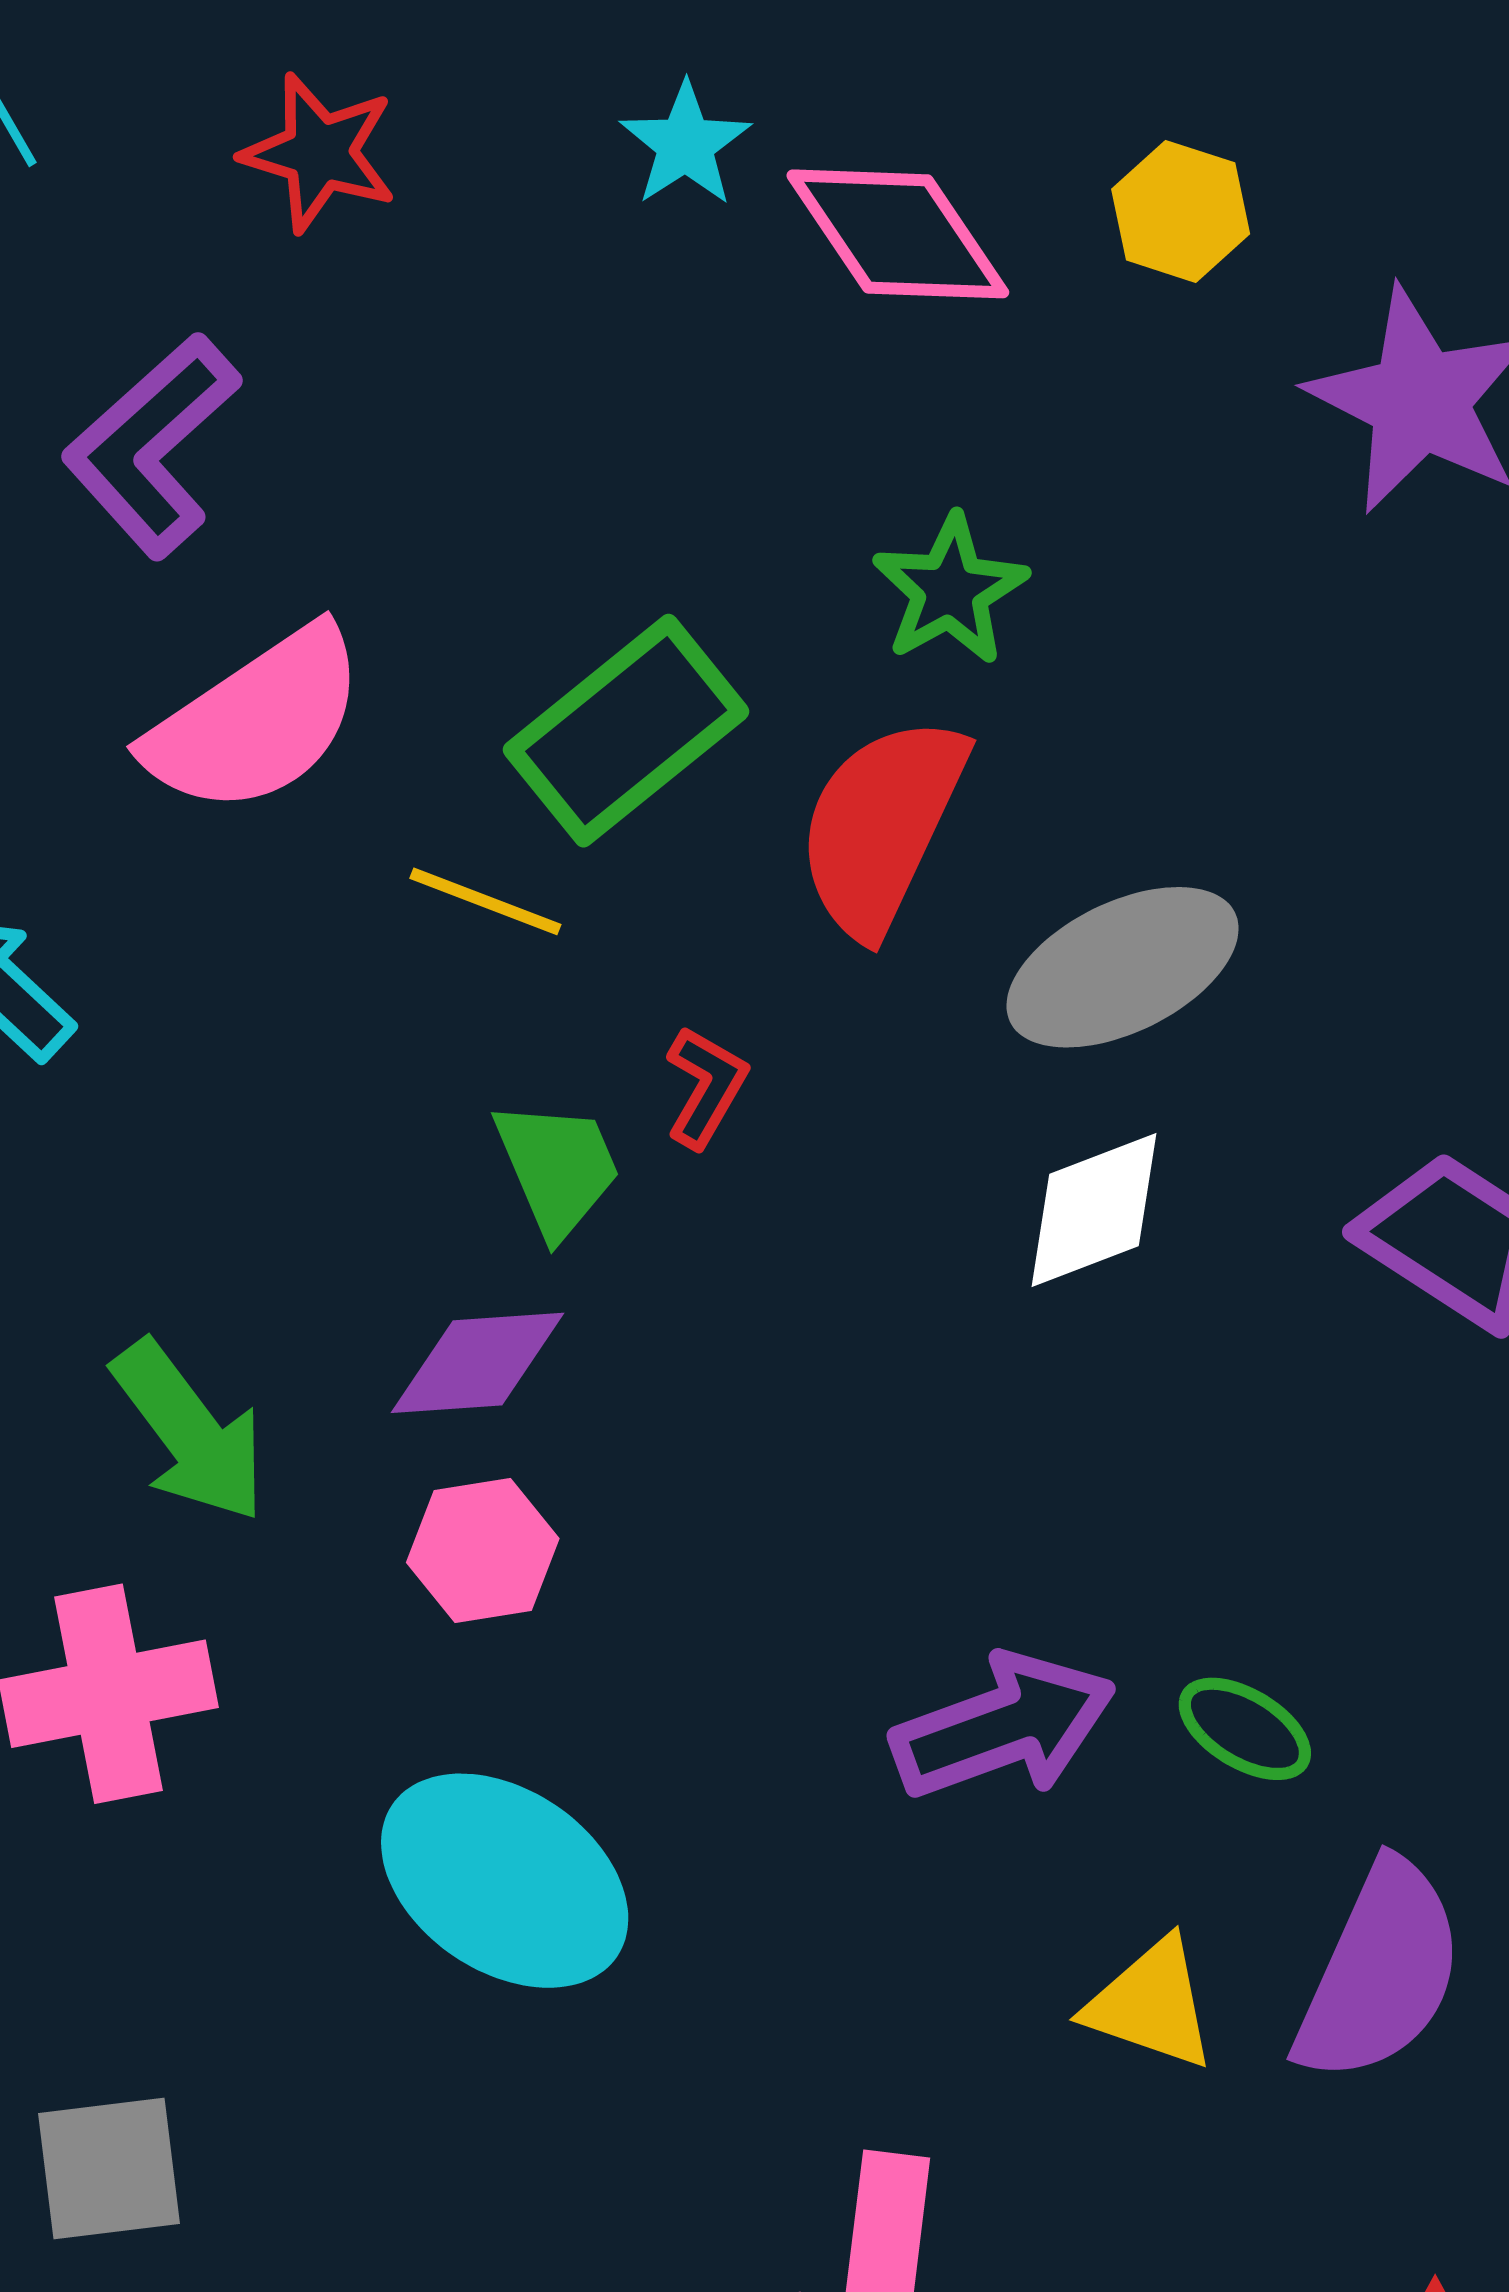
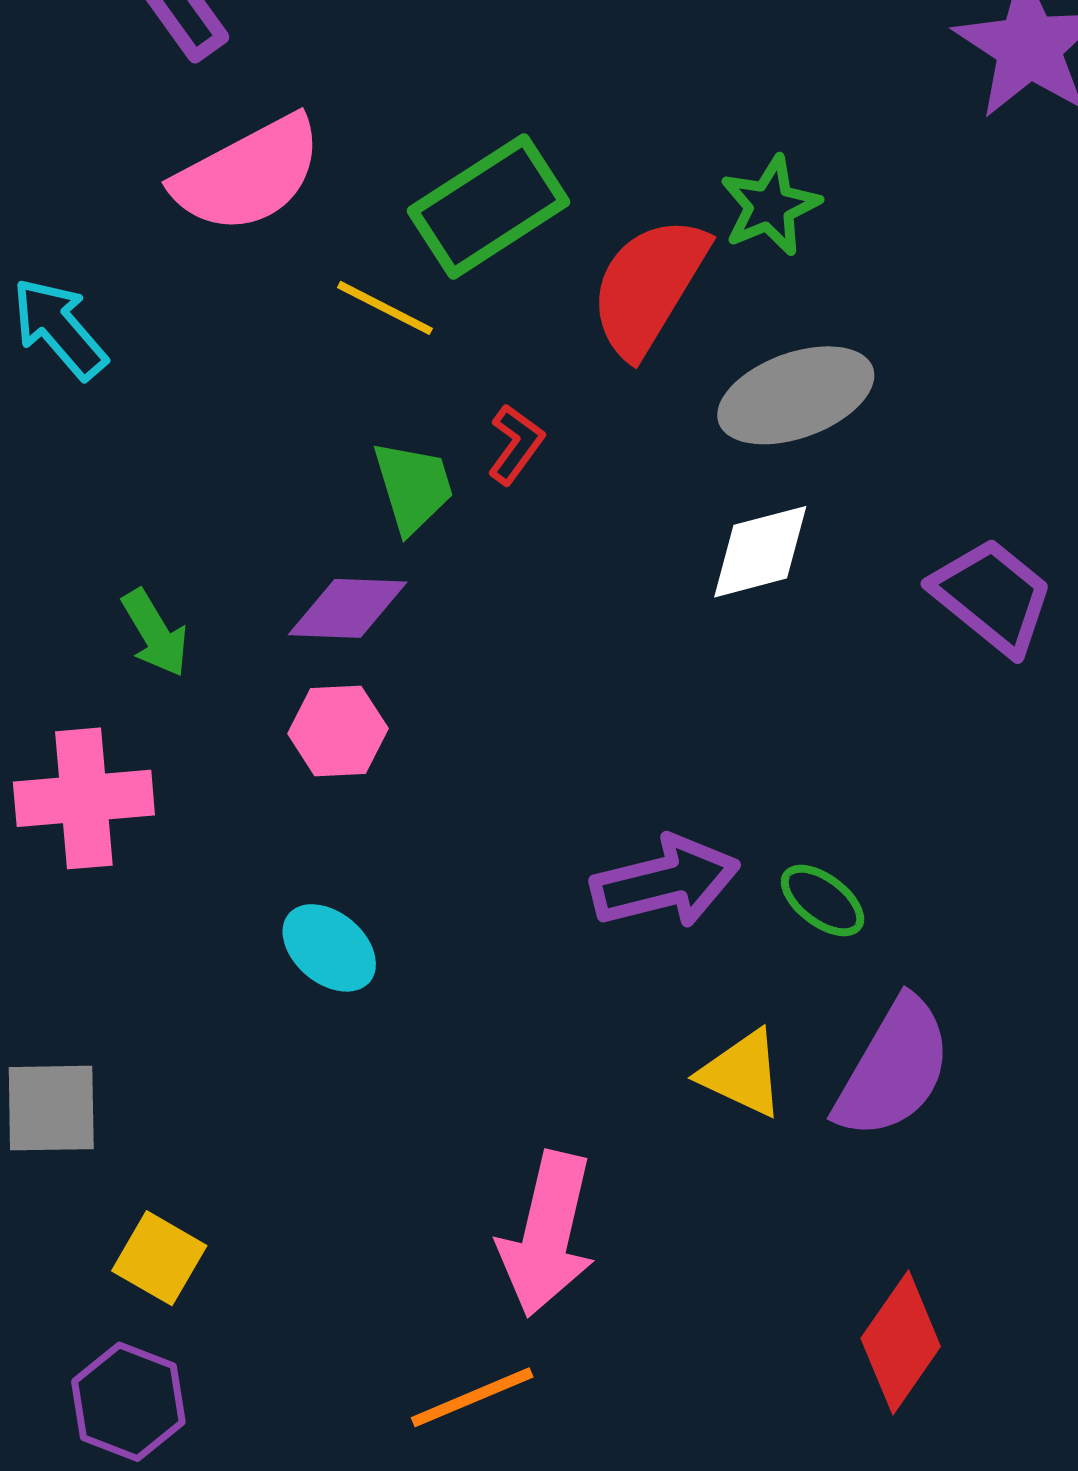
green star: (950, 590) -> (770, 206), moved
green arrow: (189, 1431) -> (155, 633), size x0.7
cyan ellipse: (505, 1881) -> (329, 948), size x0.6

